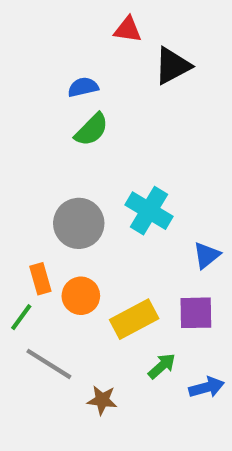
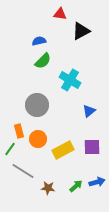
cyan cross: (149, 211) -> (70, 80), moved
blue triangle: (206, 255) -> (89, 111), moved
green arrow: (162, 366) -> (76, 186), moved

